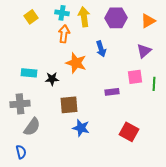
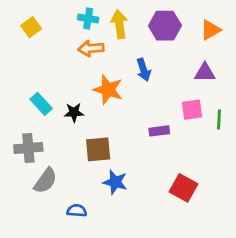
yellow square: (31, 17) -> (31, 27), moved
orange arrow: (64, 34) -> (91, 48), turned -102
purple triangle: (144, 51) -> (205, 73), turned 42
cyan rectangle: (29, 73) -> (41, 104), turned 42
blue semicircle: (21, 152) -> (77, 211), moved, turned -72

